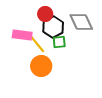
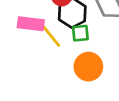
orange circle: (41, 66) -> (88, 67), moved

